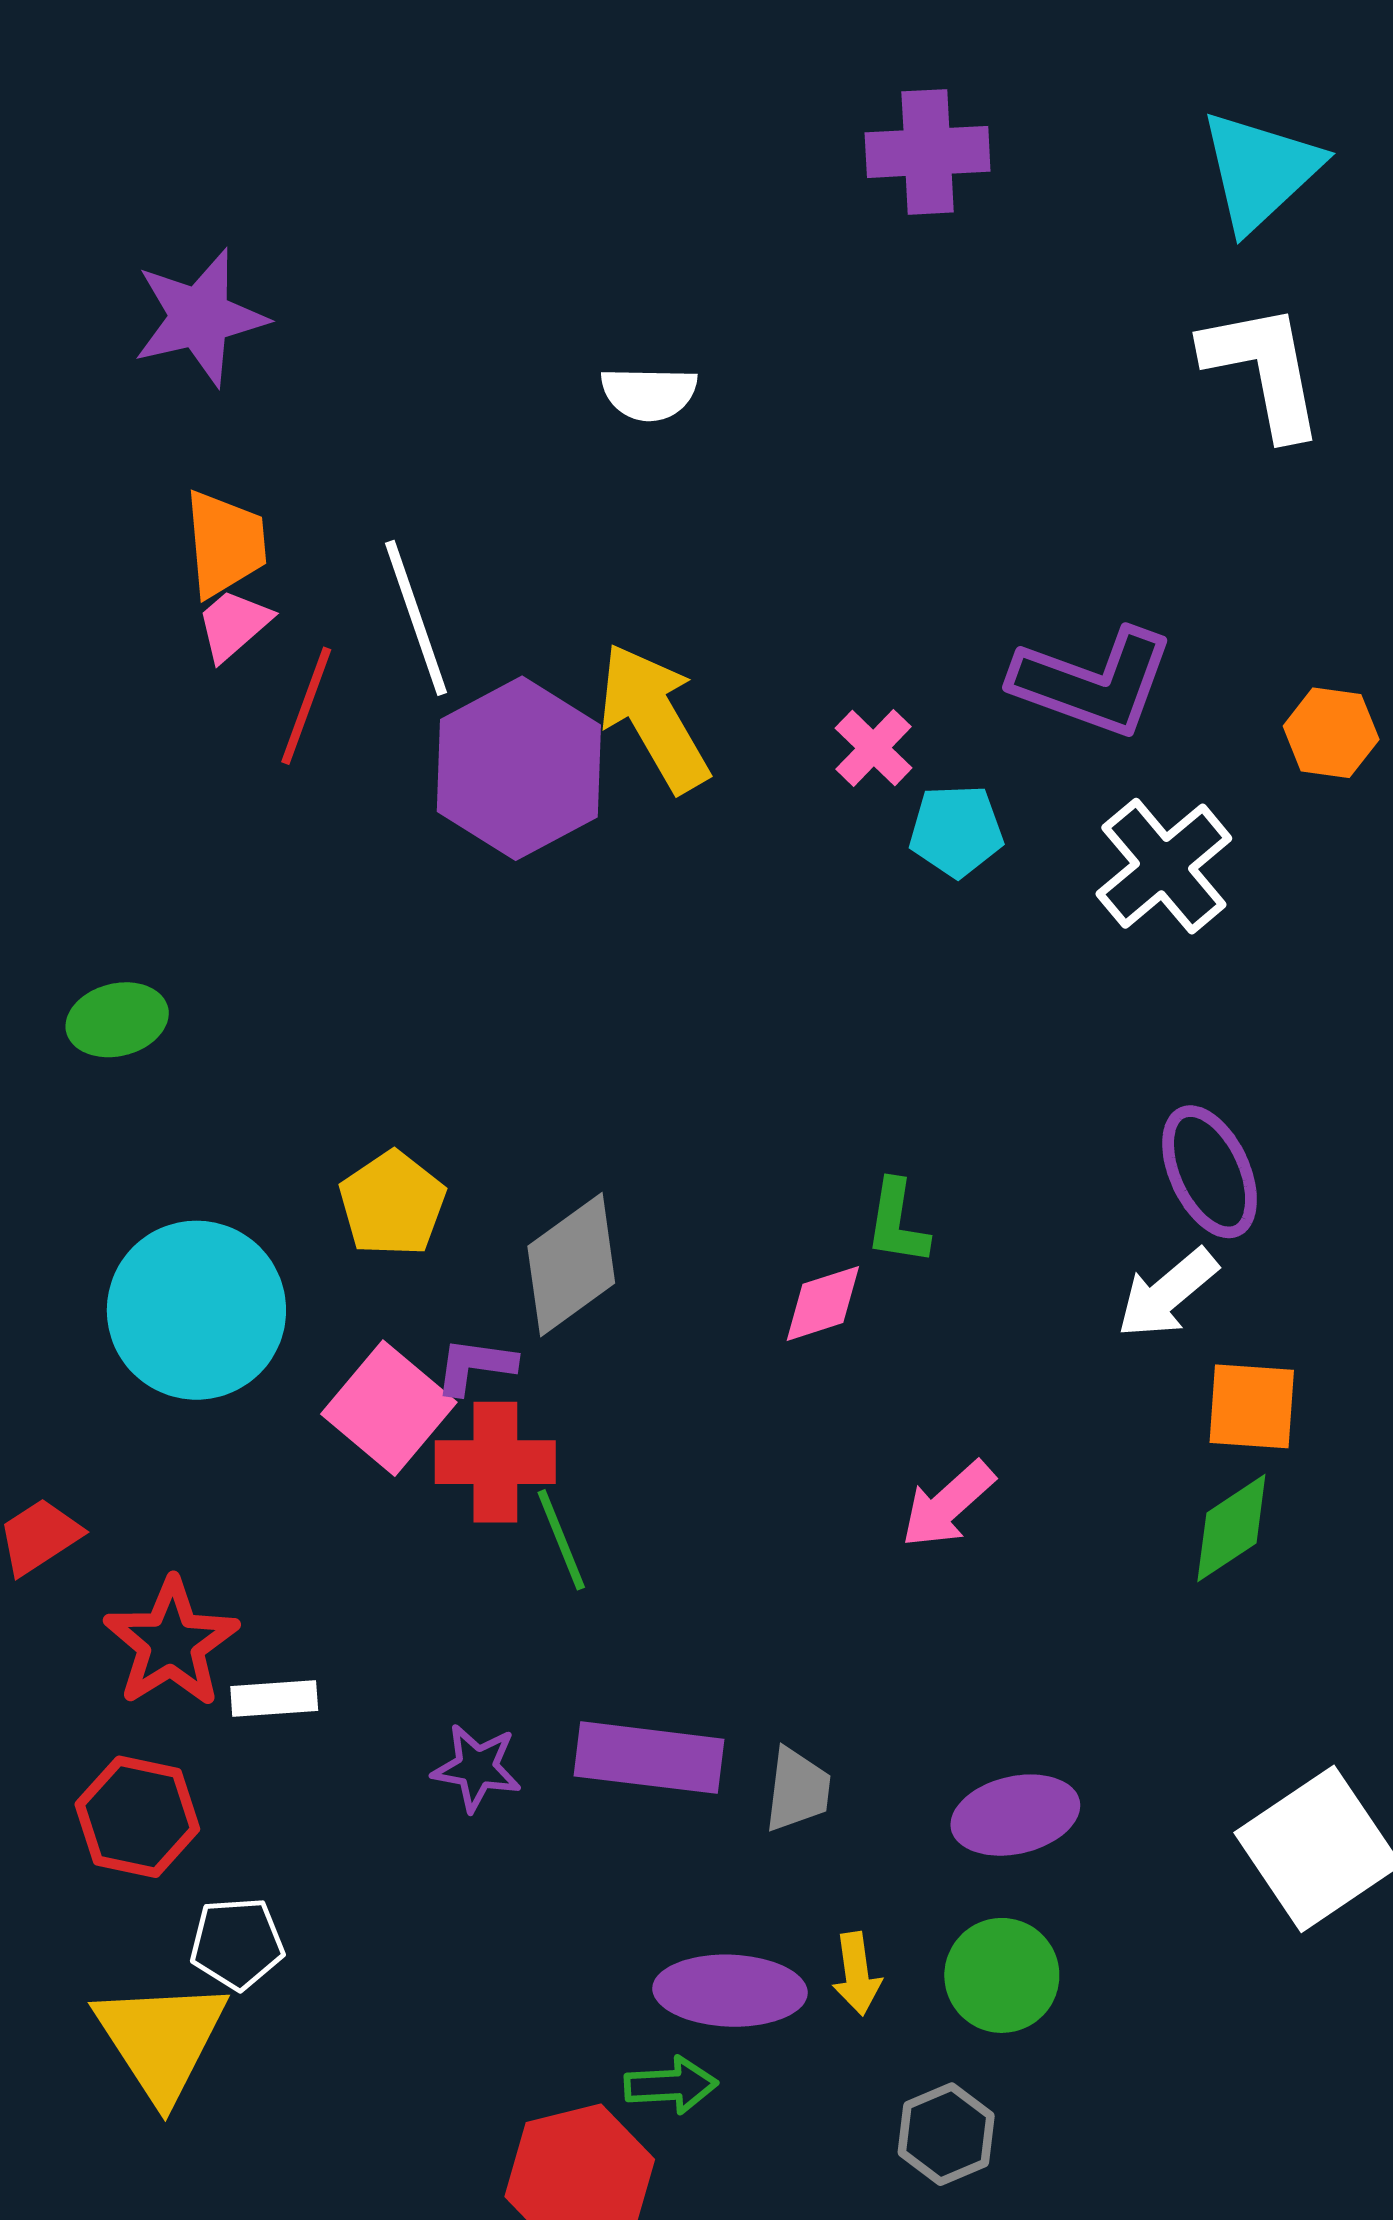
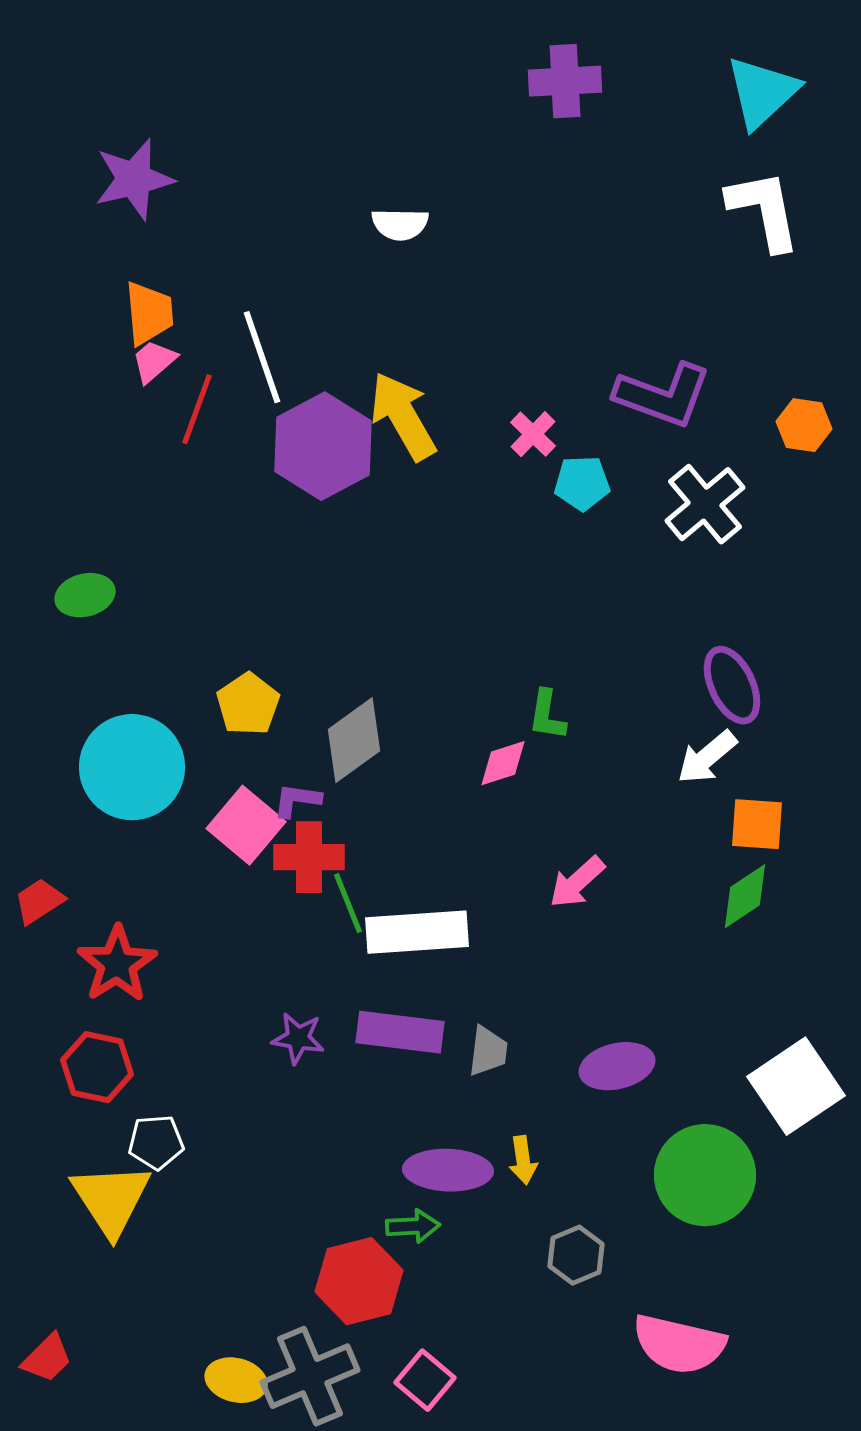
white rectangle: (274, 1699) -> (417, 932), moved, size x2.0
green circle: (1002, 1975) -> (705, 1175), moved, size x1.5

